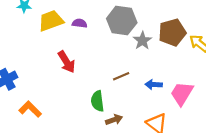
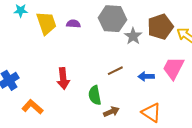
yellow trapezoid: (51, 21) -> (46, 23), turned 95
red arrow: (67, 62) -> (63, 79), moved, turned 30
pink trapezoid: (182, 93) -> (173, 68), moved

